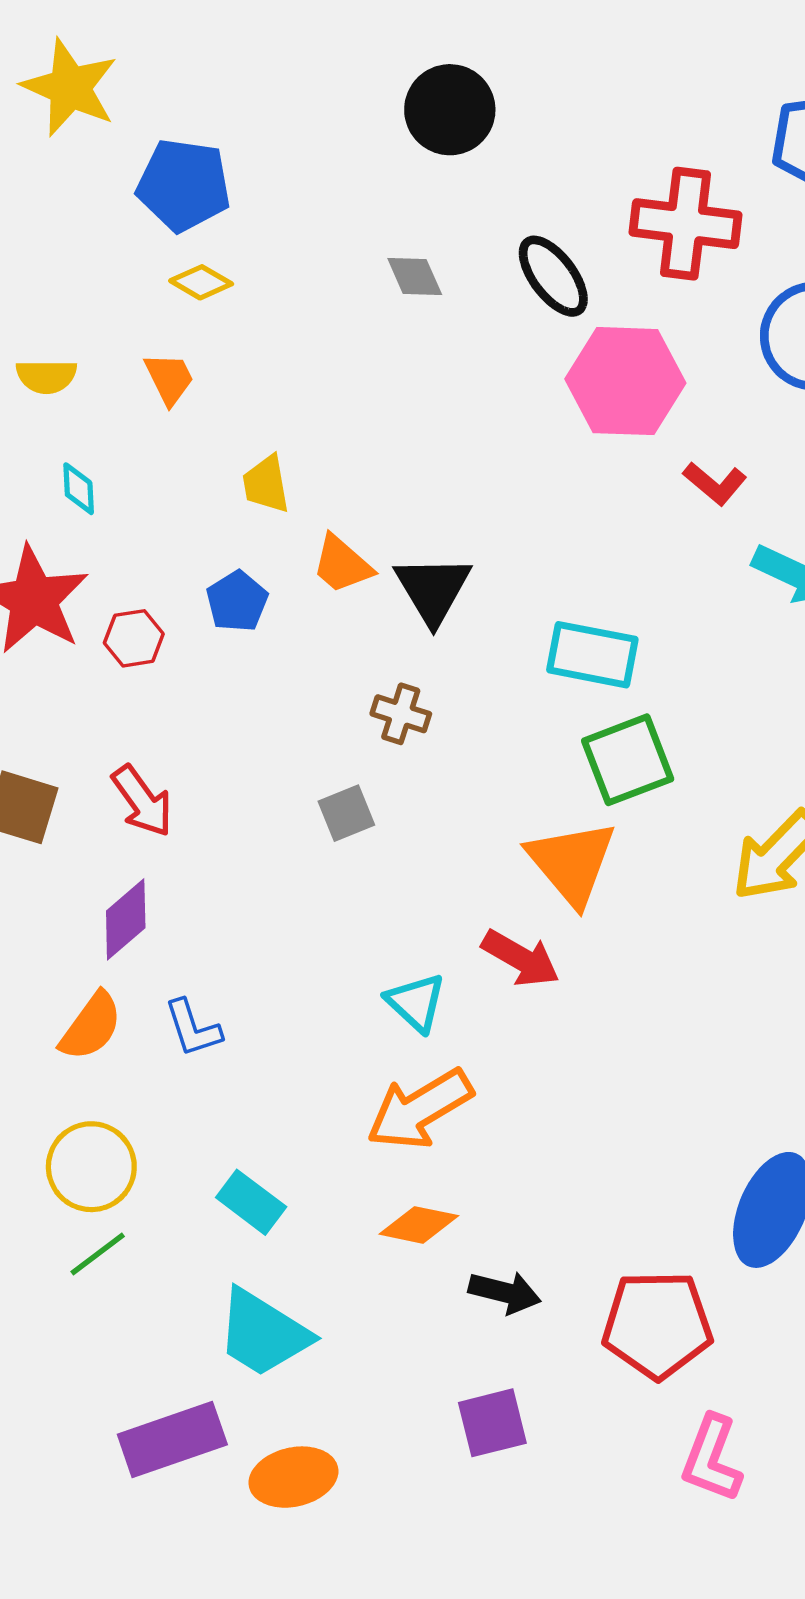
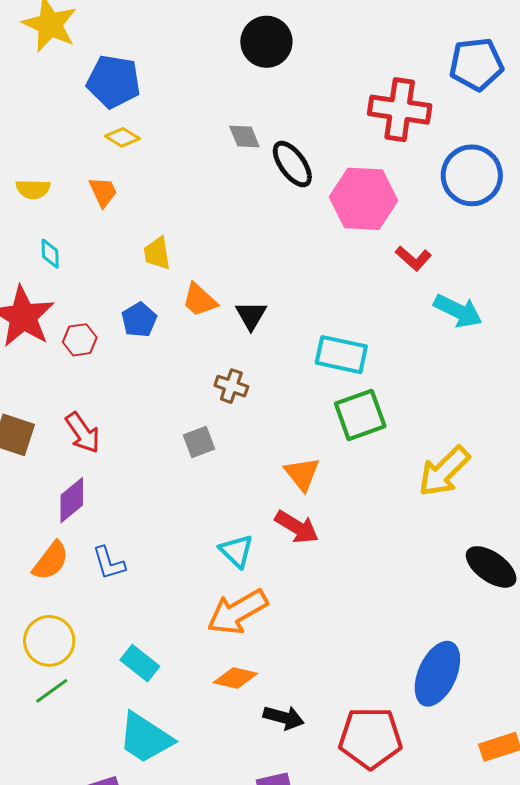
black ellipse: (553, 276) -> (292, 164), moved
black triangle: (433, 589) -> (251, 315), size x0.7
orange triangle: (572, 863) -> (302, 474), moved, size x0.7

